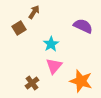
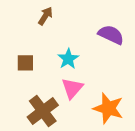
brown square: (19, 28) -> (25, 63), moved, turned 32
brown cross: (32, 83) -> (43, 111), size x1.6

